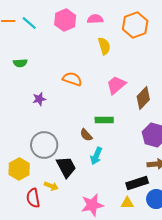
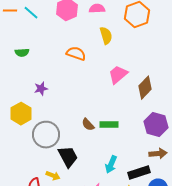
orange semicircle: (72, 79) -> (76, 54), moved
green rectangle: (104, 120) -> (109, 125), moved
cyan arrow: (96, 156) -> (111, 165), moved
yellow hexagon: (19, 169) -> (21, 114), moved

